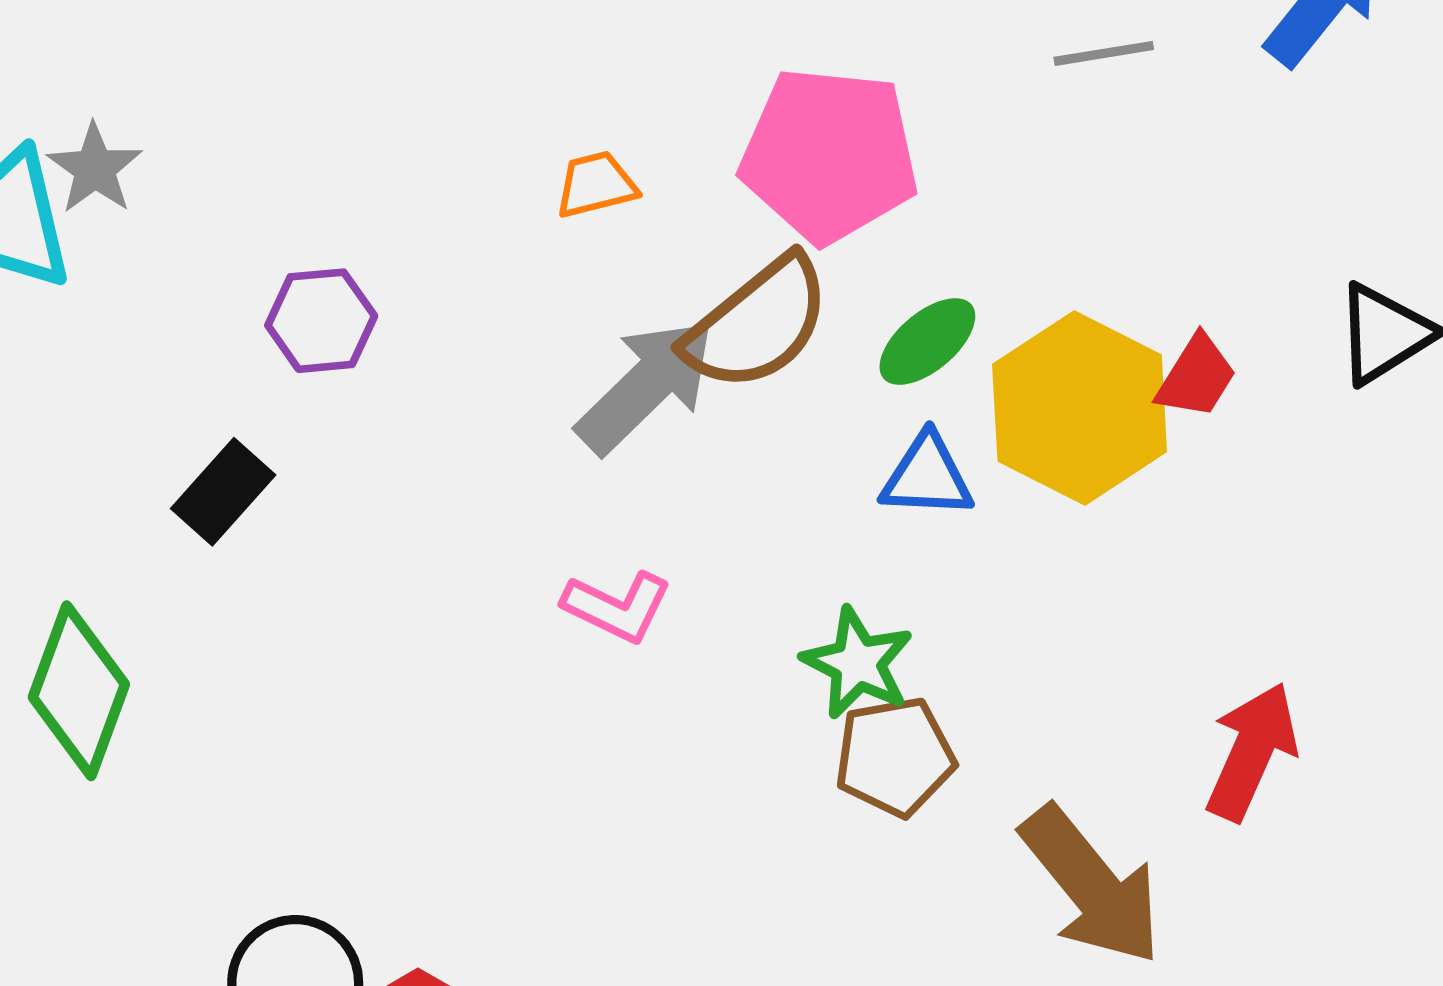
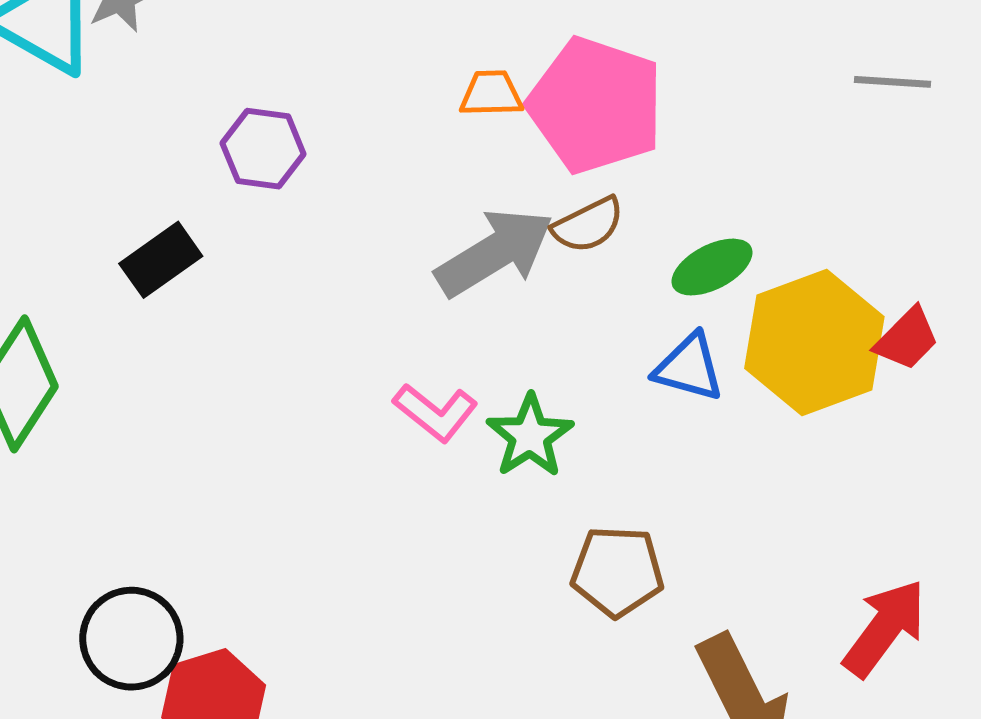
pink pentagon: (829, 155) -> (596, 105), moved
brown semicircle: (757, 324) -> (588, 225), size x0.6
green star: (858, 663) -> (530, 436), moved

